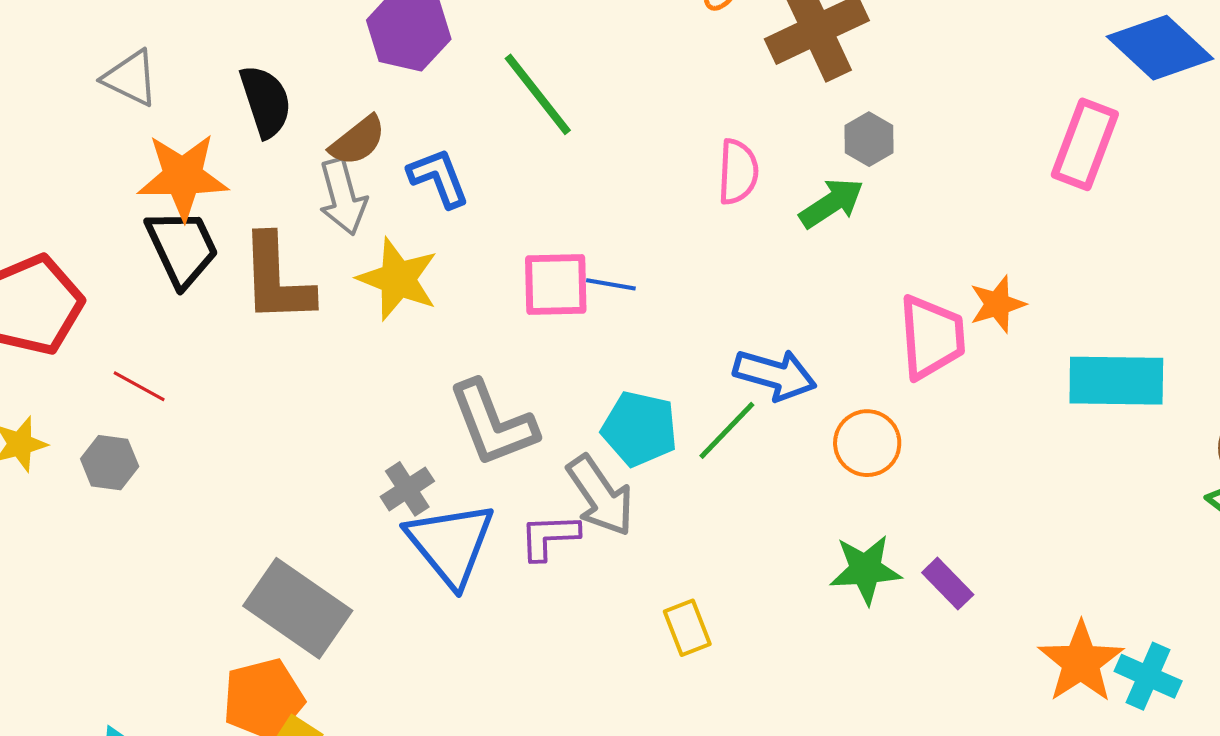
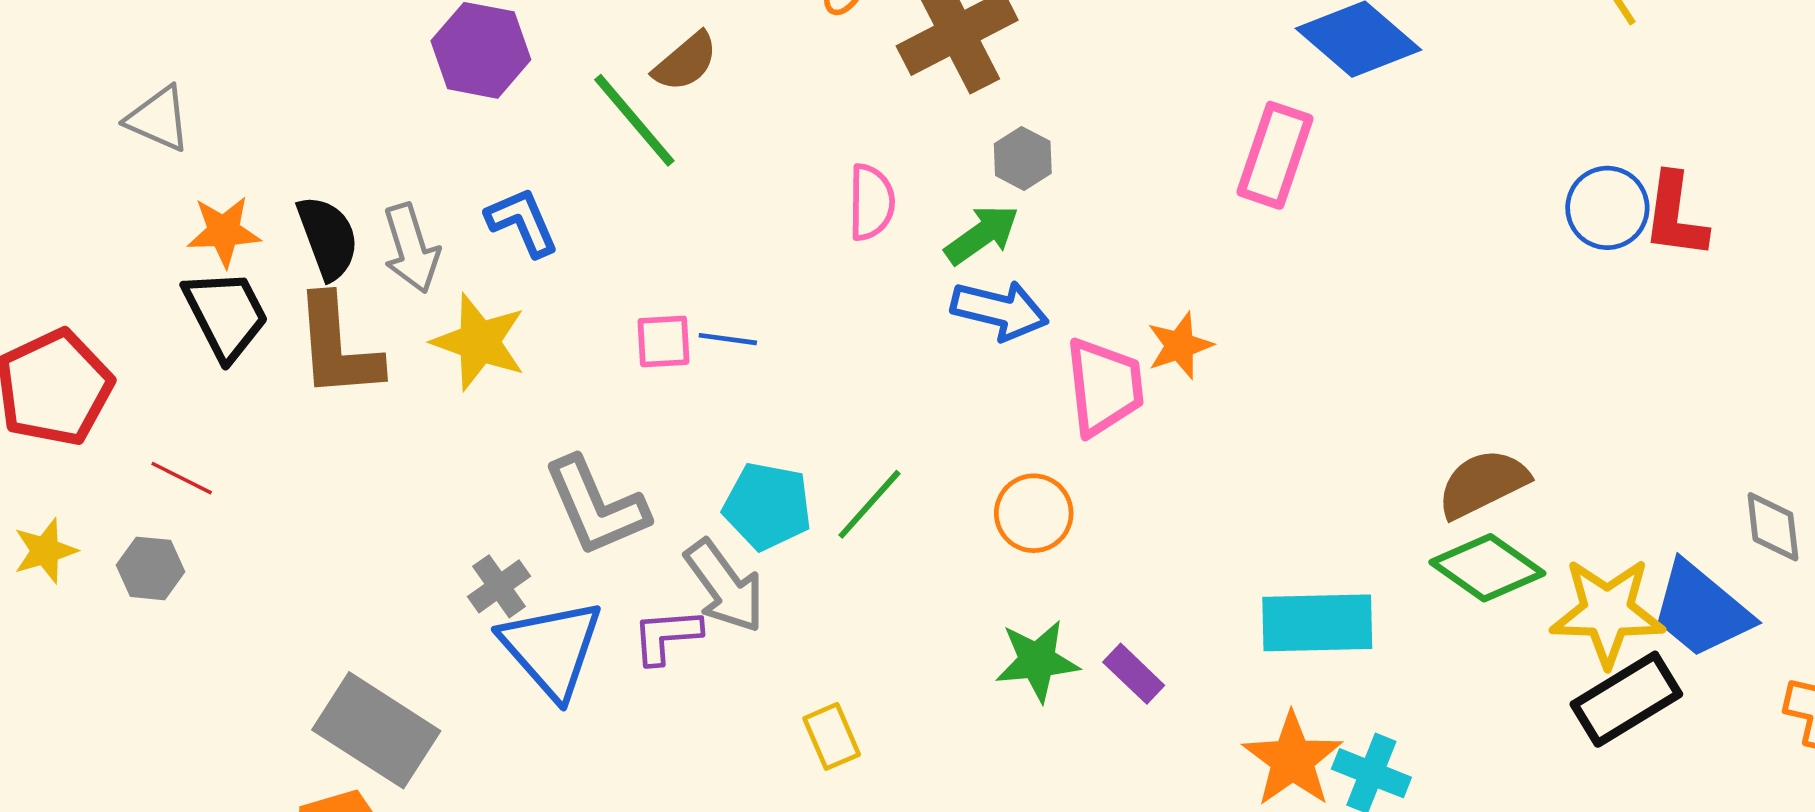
black semicircle: (266, 101) -> (328, 238), moved
brown semicircle: (358, 141) -> (685, 62), moved
orange star: (183, 177) -> (224, 231), size x0.7
pink square: (556, 284) -> (664, 341), size x0.7
blue arrow: (775, 375) -> (1000, 310), moved
cyan rectangle: (1116, 381) -> (1317, 623), moved

